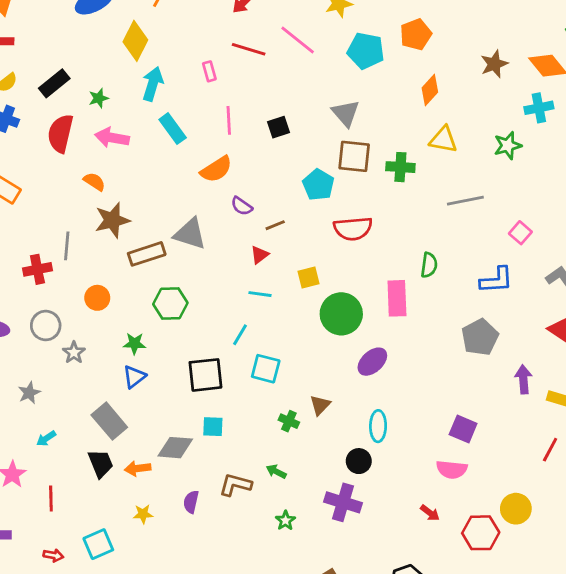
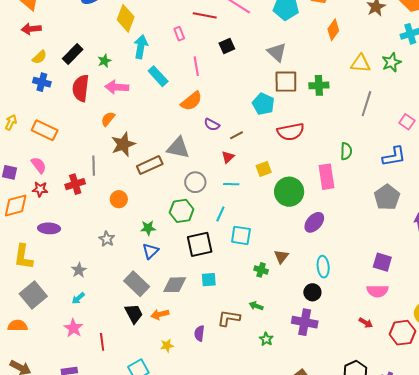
black square: (278, 127) -> (227, 46), moved
yellow triangle: (443, 140) -> (360, 63), moved
orange semicircle: (94, 182) -> (108, 119), turned -77
gray line: (465, 201) -> (366, 104), turned -55
green hexagon: (170, 303) -> (182, 211), moved
gray circle: (46, 326) -> (195, 182), moved
cyan arrow: (46, 439) -> (78, 298), moved
gray diamond: (175, 448) -> (175, 285), moved

